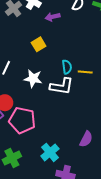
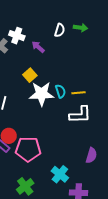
purple arrow: (53, 17) -> (38, 47), turned 64
white star: (33, 79) -> (41, 94), moved, size x1.4
white L-shape: (62, 86) -> (80, 115), moved

